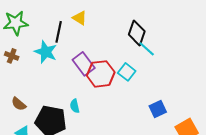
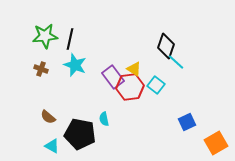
yellow triangle: (80, 18) -> (134, 69), moved
black line: (59, 32) -> (70, 39), moved

